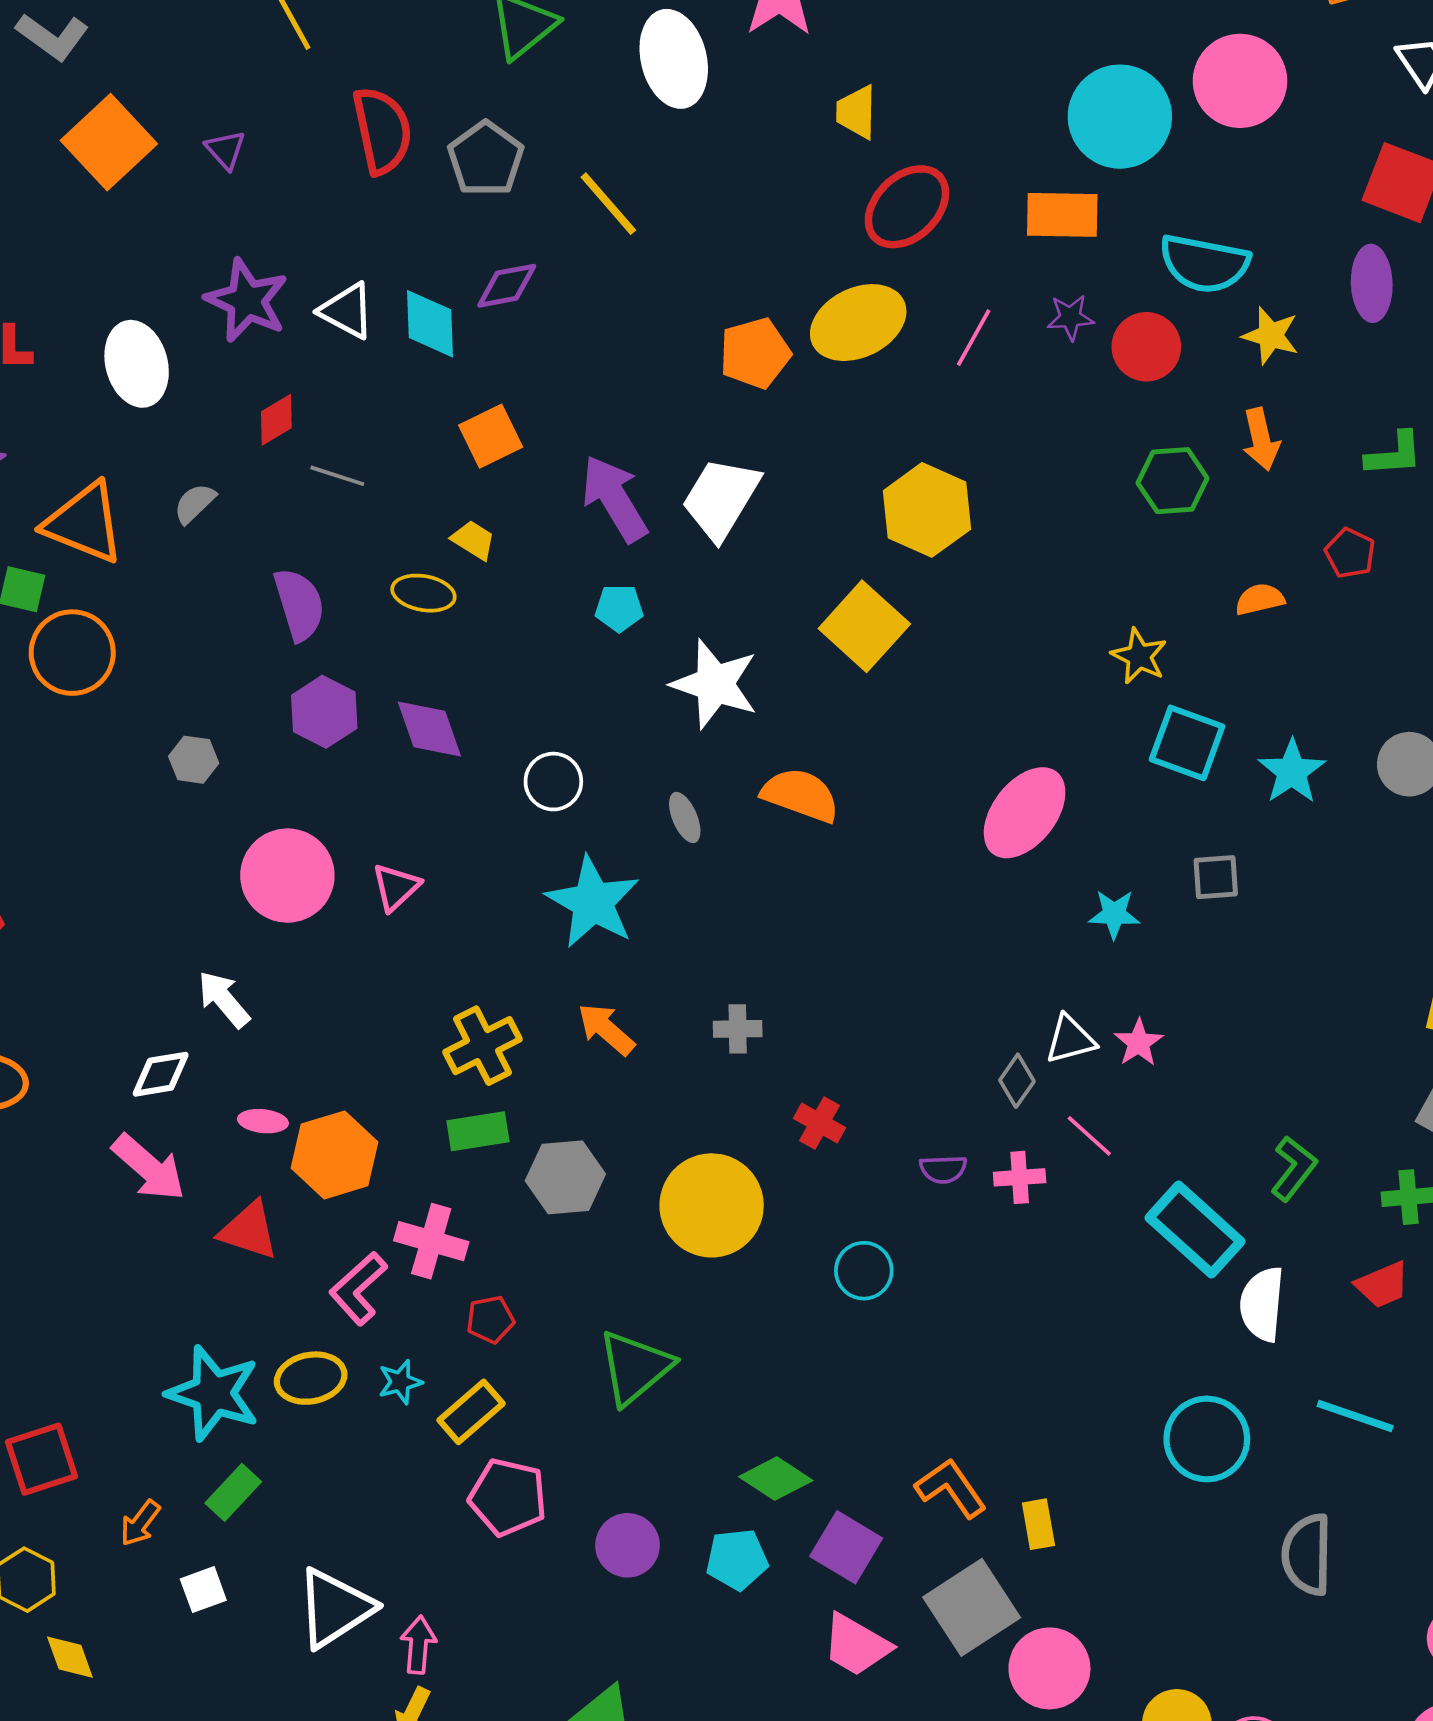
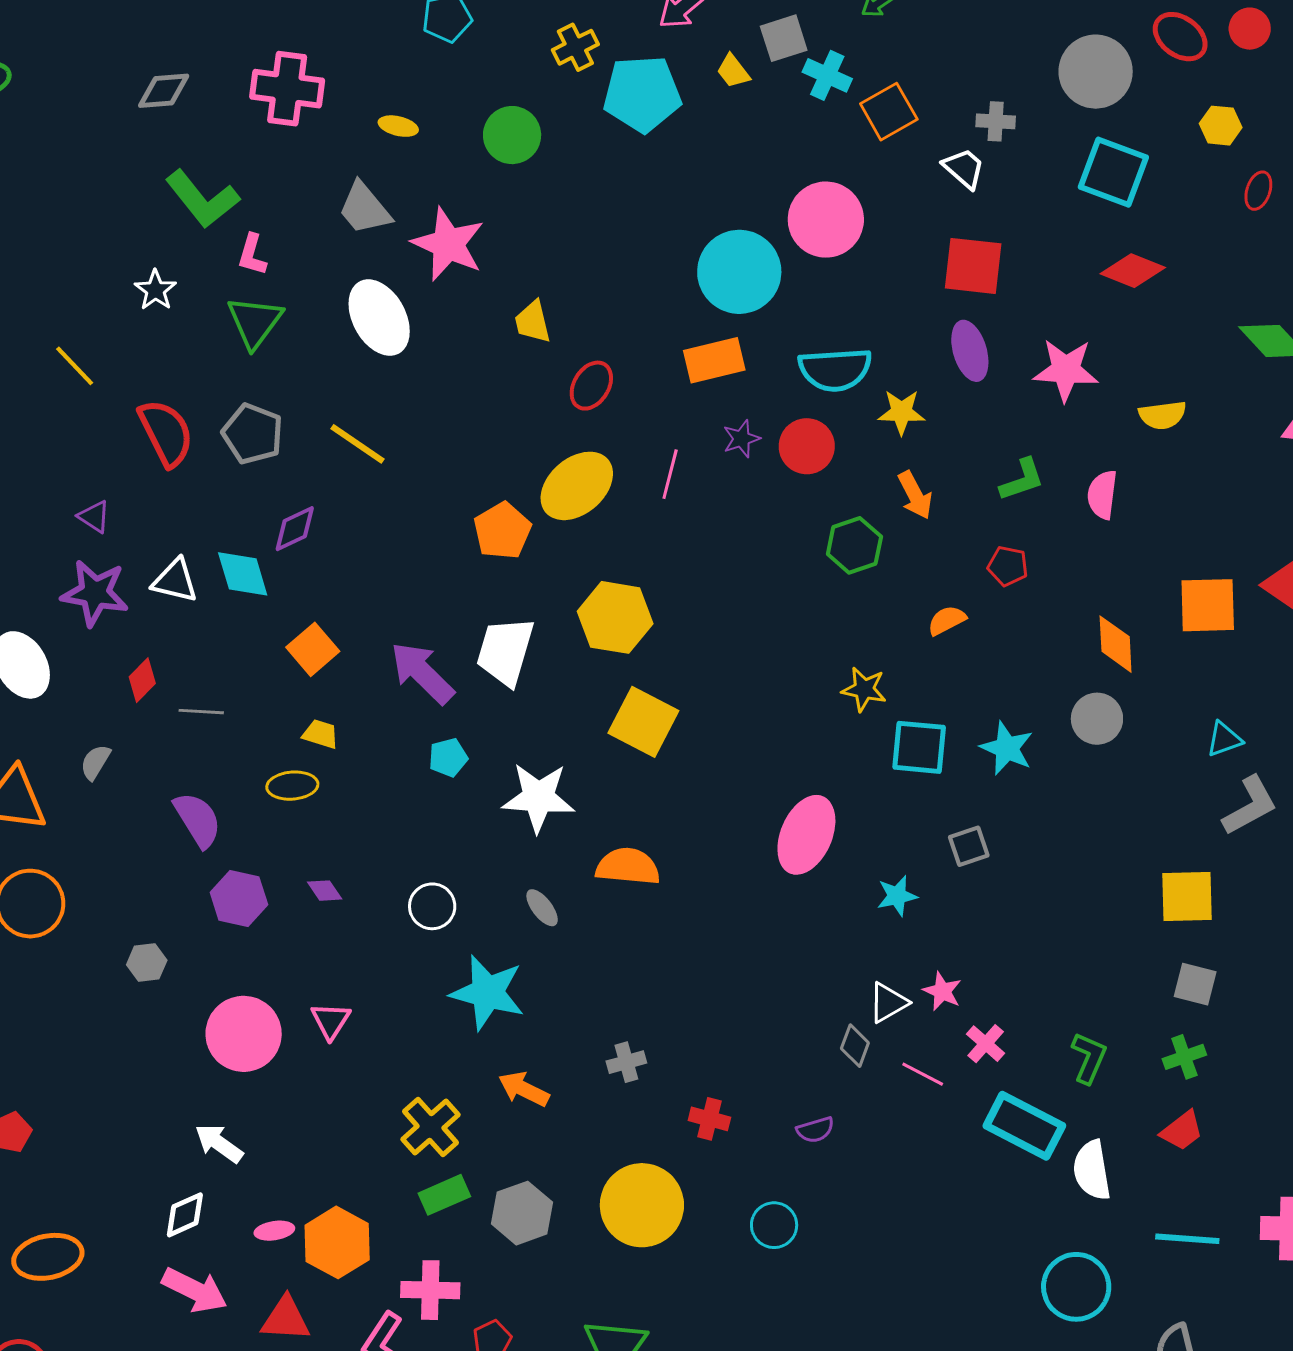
purple triangle: (225, 150) -> (94, 517), moved
red ellipse: (907, 207) -> (591, 386), size x0.7
yellow hexagon: (927, 510) -> (615, 617), moved
purple diamond: (429, 729) -> (325, 891), size x0.6
pink cross: (1020, 1177) -> (986, 1044), moved, turned -30

